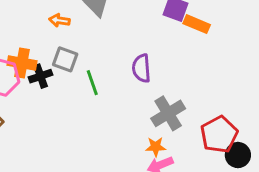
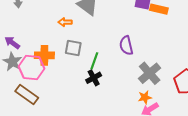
black cross: (41, 76) -> (94, 78), moved
green line: (92, 83) -> (94, 61), turned 48

